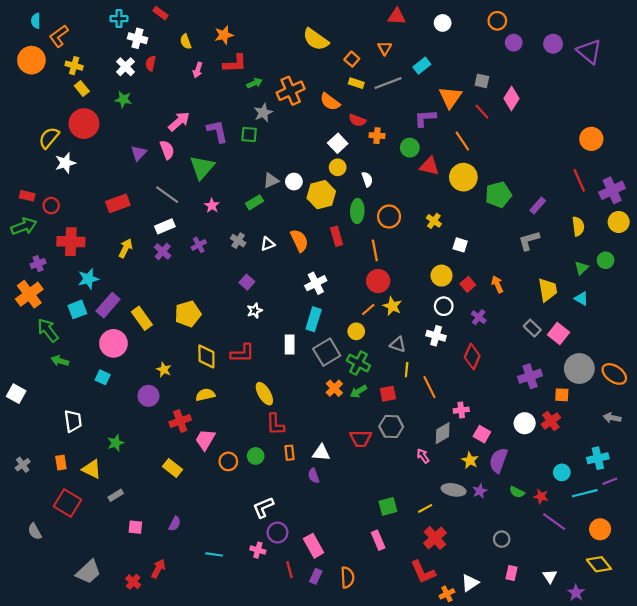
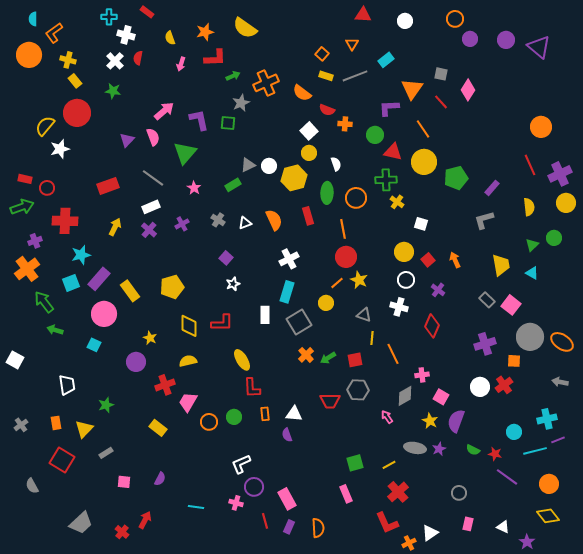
yellow semicircle: (316, 39) -> (245, 28), moved
green cross: (358, 363) -> (386, 180), moved, turned -30
yellow triangle: (92, 469) -> (84, 429), turned 48
white triangle: (550, 576) -> (503, 527), turned -32

